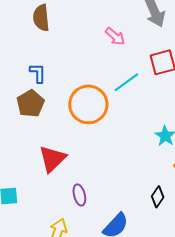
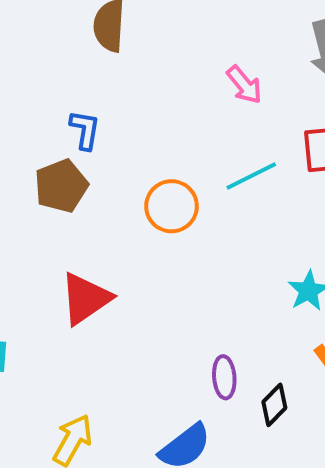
orange circle: (88, 104) -> (172, 206), size x0.7
purple ellipse: (79, 195) -> (224, 377), moved

